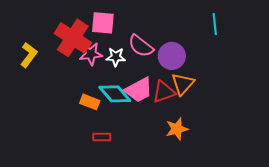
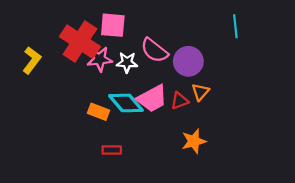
orange triangle: (183, 84) -> (200, 92), size x0.7
red triangle: (164, 92) -> (180, 101), size x0.7

